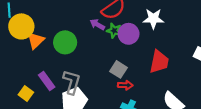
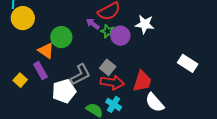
orange triangle: (36, 41) -> (46, 51), moved, turned -48
red trapezoid: (159, 62) -> (142, 81), moved
gray L-shape: (72, 82) -> (80, 75), moved, turned 40
red arrow: (125, 85) -> (112, 82), size x1.6

